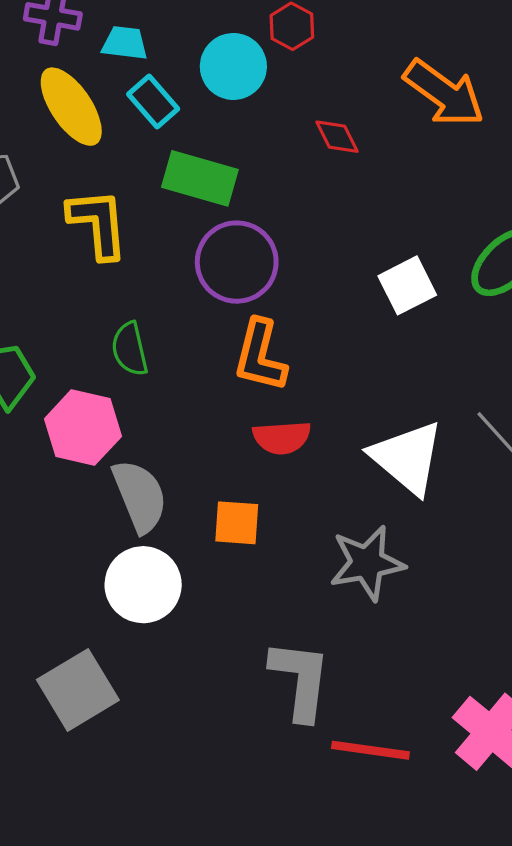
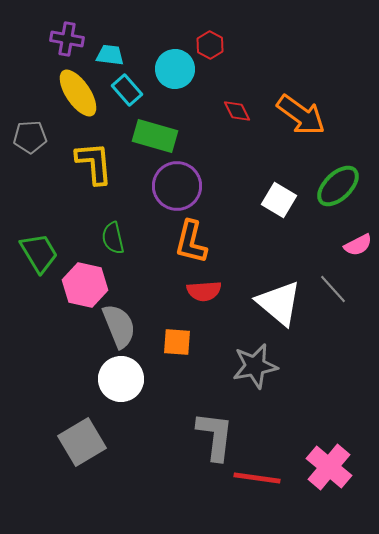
orange arrow: (444, 93) -> (301, 115), moved
white square: (407, 285) -> (279, 200), turned -32

